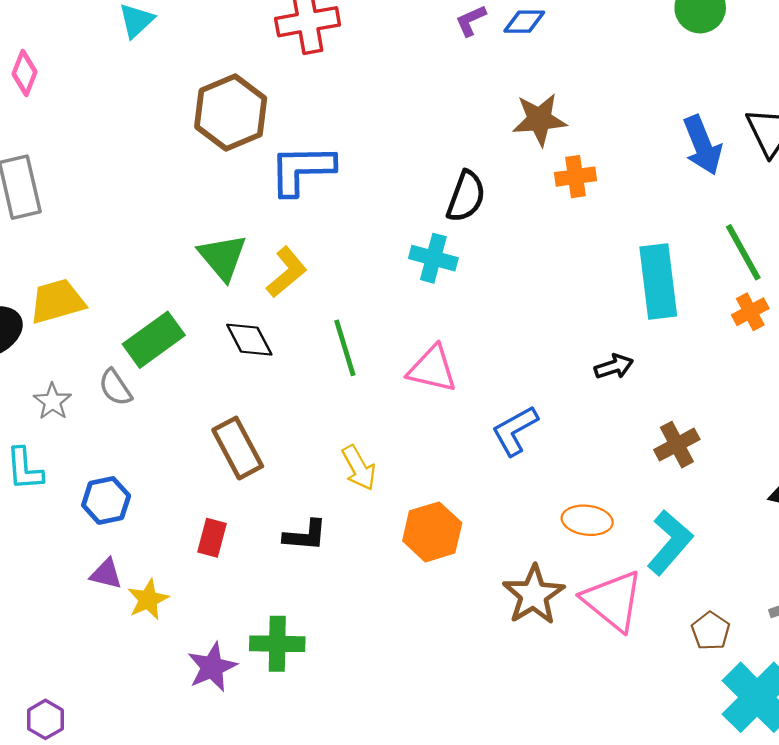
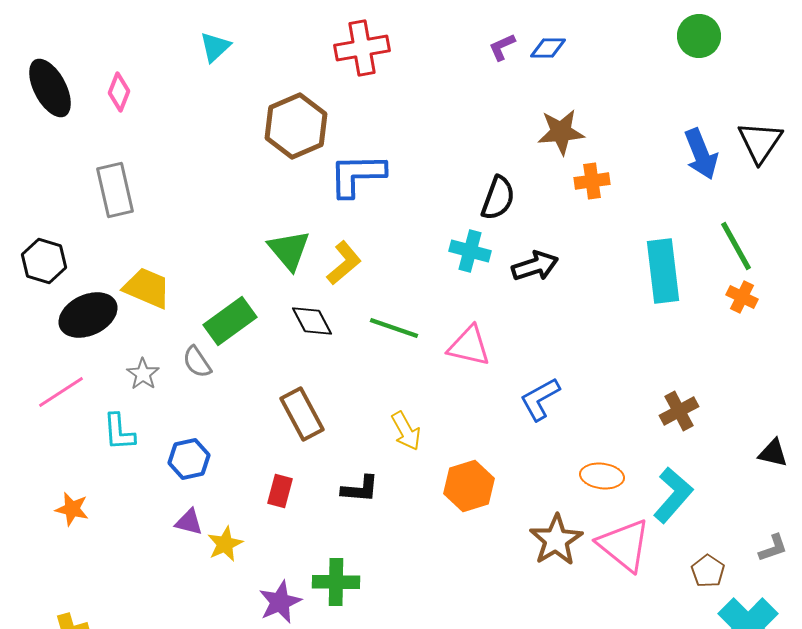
yellow trapezoid: (57, 301) -> (147, 288), turned 39
orange cross: (750, 312) -> (742, 297), turned -36
green line: (345, 348) -> (394, 328), turned -54
black arrow: (614, 366) -> (535, 266), moved, size x1.4

